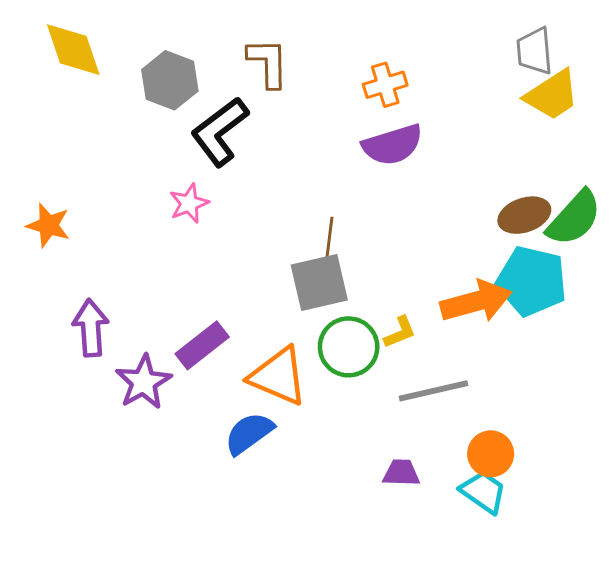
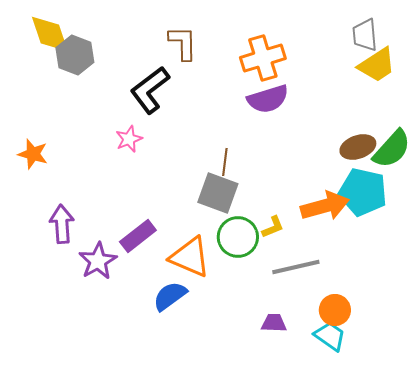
gray hexagon: (170, 80) -> (75, 55), moved
orange cross: (385, 85) -> (263, 58), size x1.5
gray square: (319, 282) -> (218, 193), turned 33

